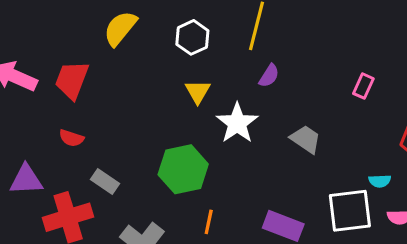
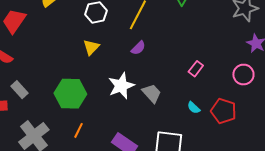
white star: (237, 123) -> (121, 86), moved
cyan semicircle: (380, 181) -> (194, 108), moved, turned 32

